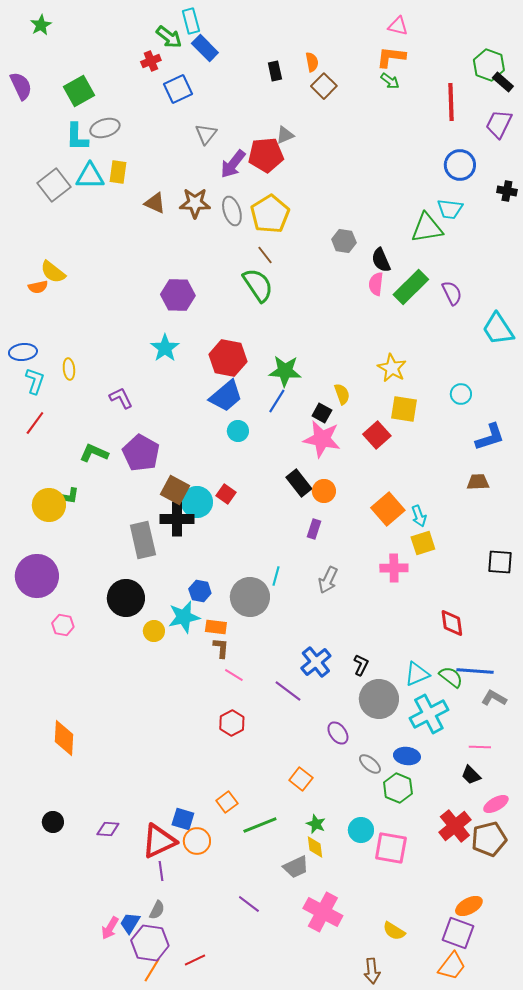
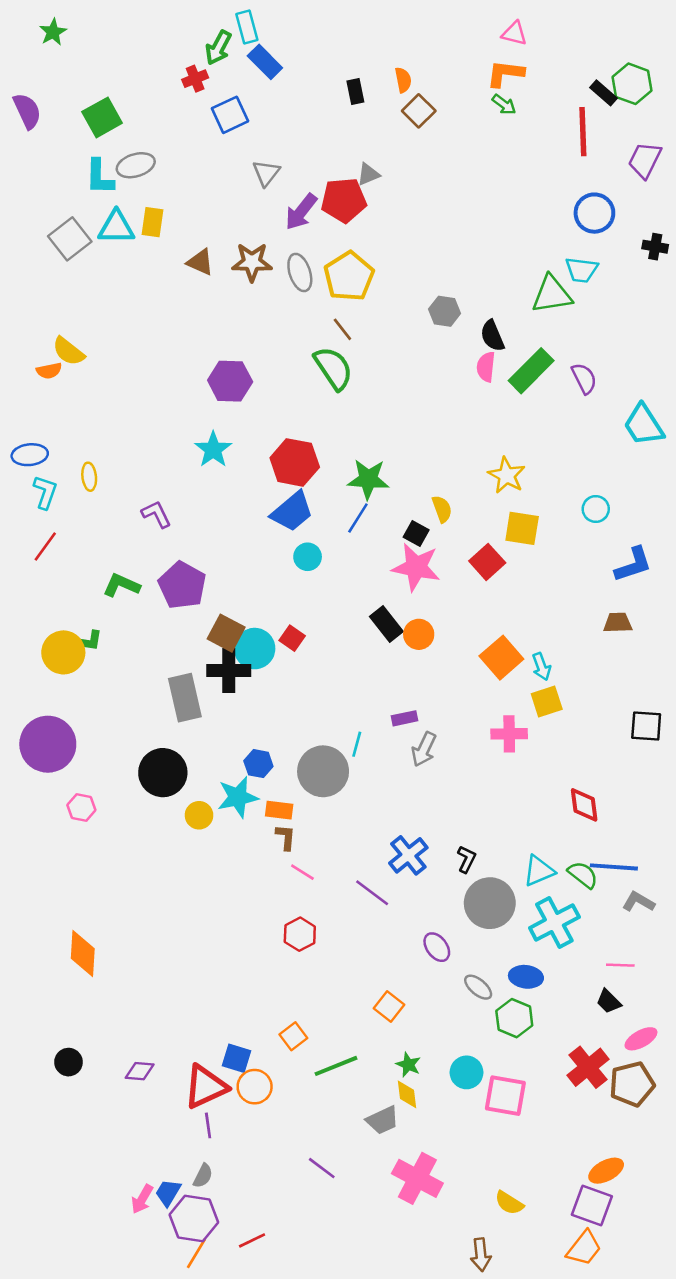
green arrow: (169, 37) -> (218, 48), turned 80
black rectangle: (503, 82) -> (604, 93), moved
purple rectangle: (314, 529) -> (404, 718), moved, turned 60

